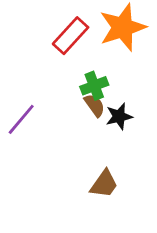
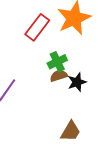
brown semicircle: (95, 105) -> (59, 76), turned -66

